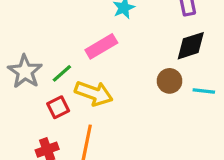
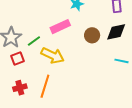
brown circle: (170, 81) -> (92, 35), moved
red square: (58, 107) -> (18, 59), moved

